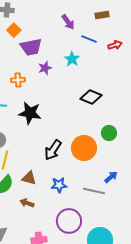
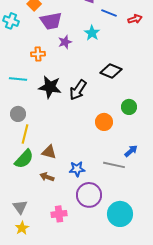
orange circle: (84, 148) -> (104, 122), size x0.7
black arrow: (53, 150) -> (78, 90), moved
blue star: (59, 185) -> (77, 169), moved

